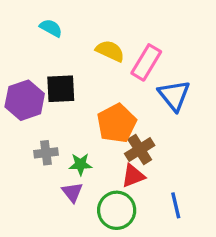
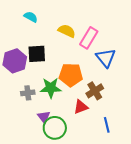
orange pentagon: (117, 123) -> (71, 75), turned 30
brown cross: (140, 149) -> (95, 91), moved
green star: (80, 164) -> (51, 88), moved, size x1.5
green circle: (117, 210) -> (55, 128), moved

